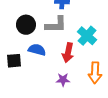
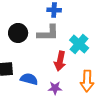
blue semicircle: (37, 50) -> (29, 79), moved

